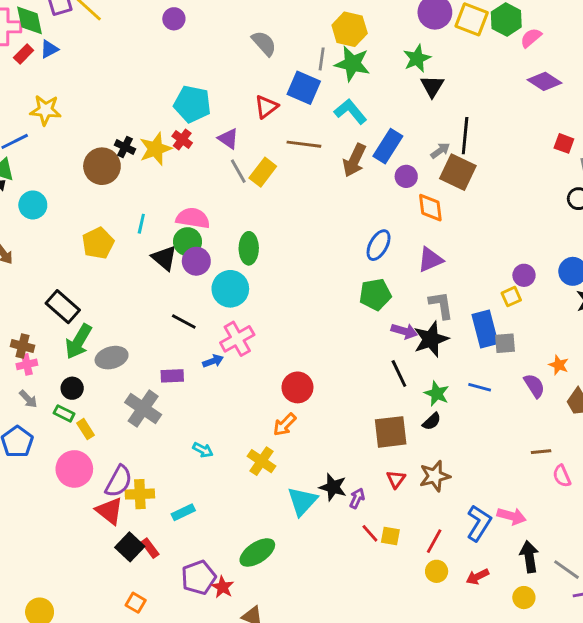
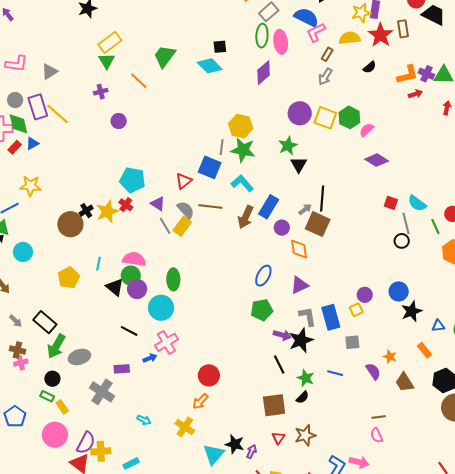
gray semicircle: (264, 43) -> (186, 210), moved
black cross: (125, 147) -> (86, 211), turned 32
blue rectangle: (485, 329) -> (331, 317), moved
gray arrow: (28, 399) -> (16, 321), moved
pink semicircle: (562, 476) -> (377, 435), moved

